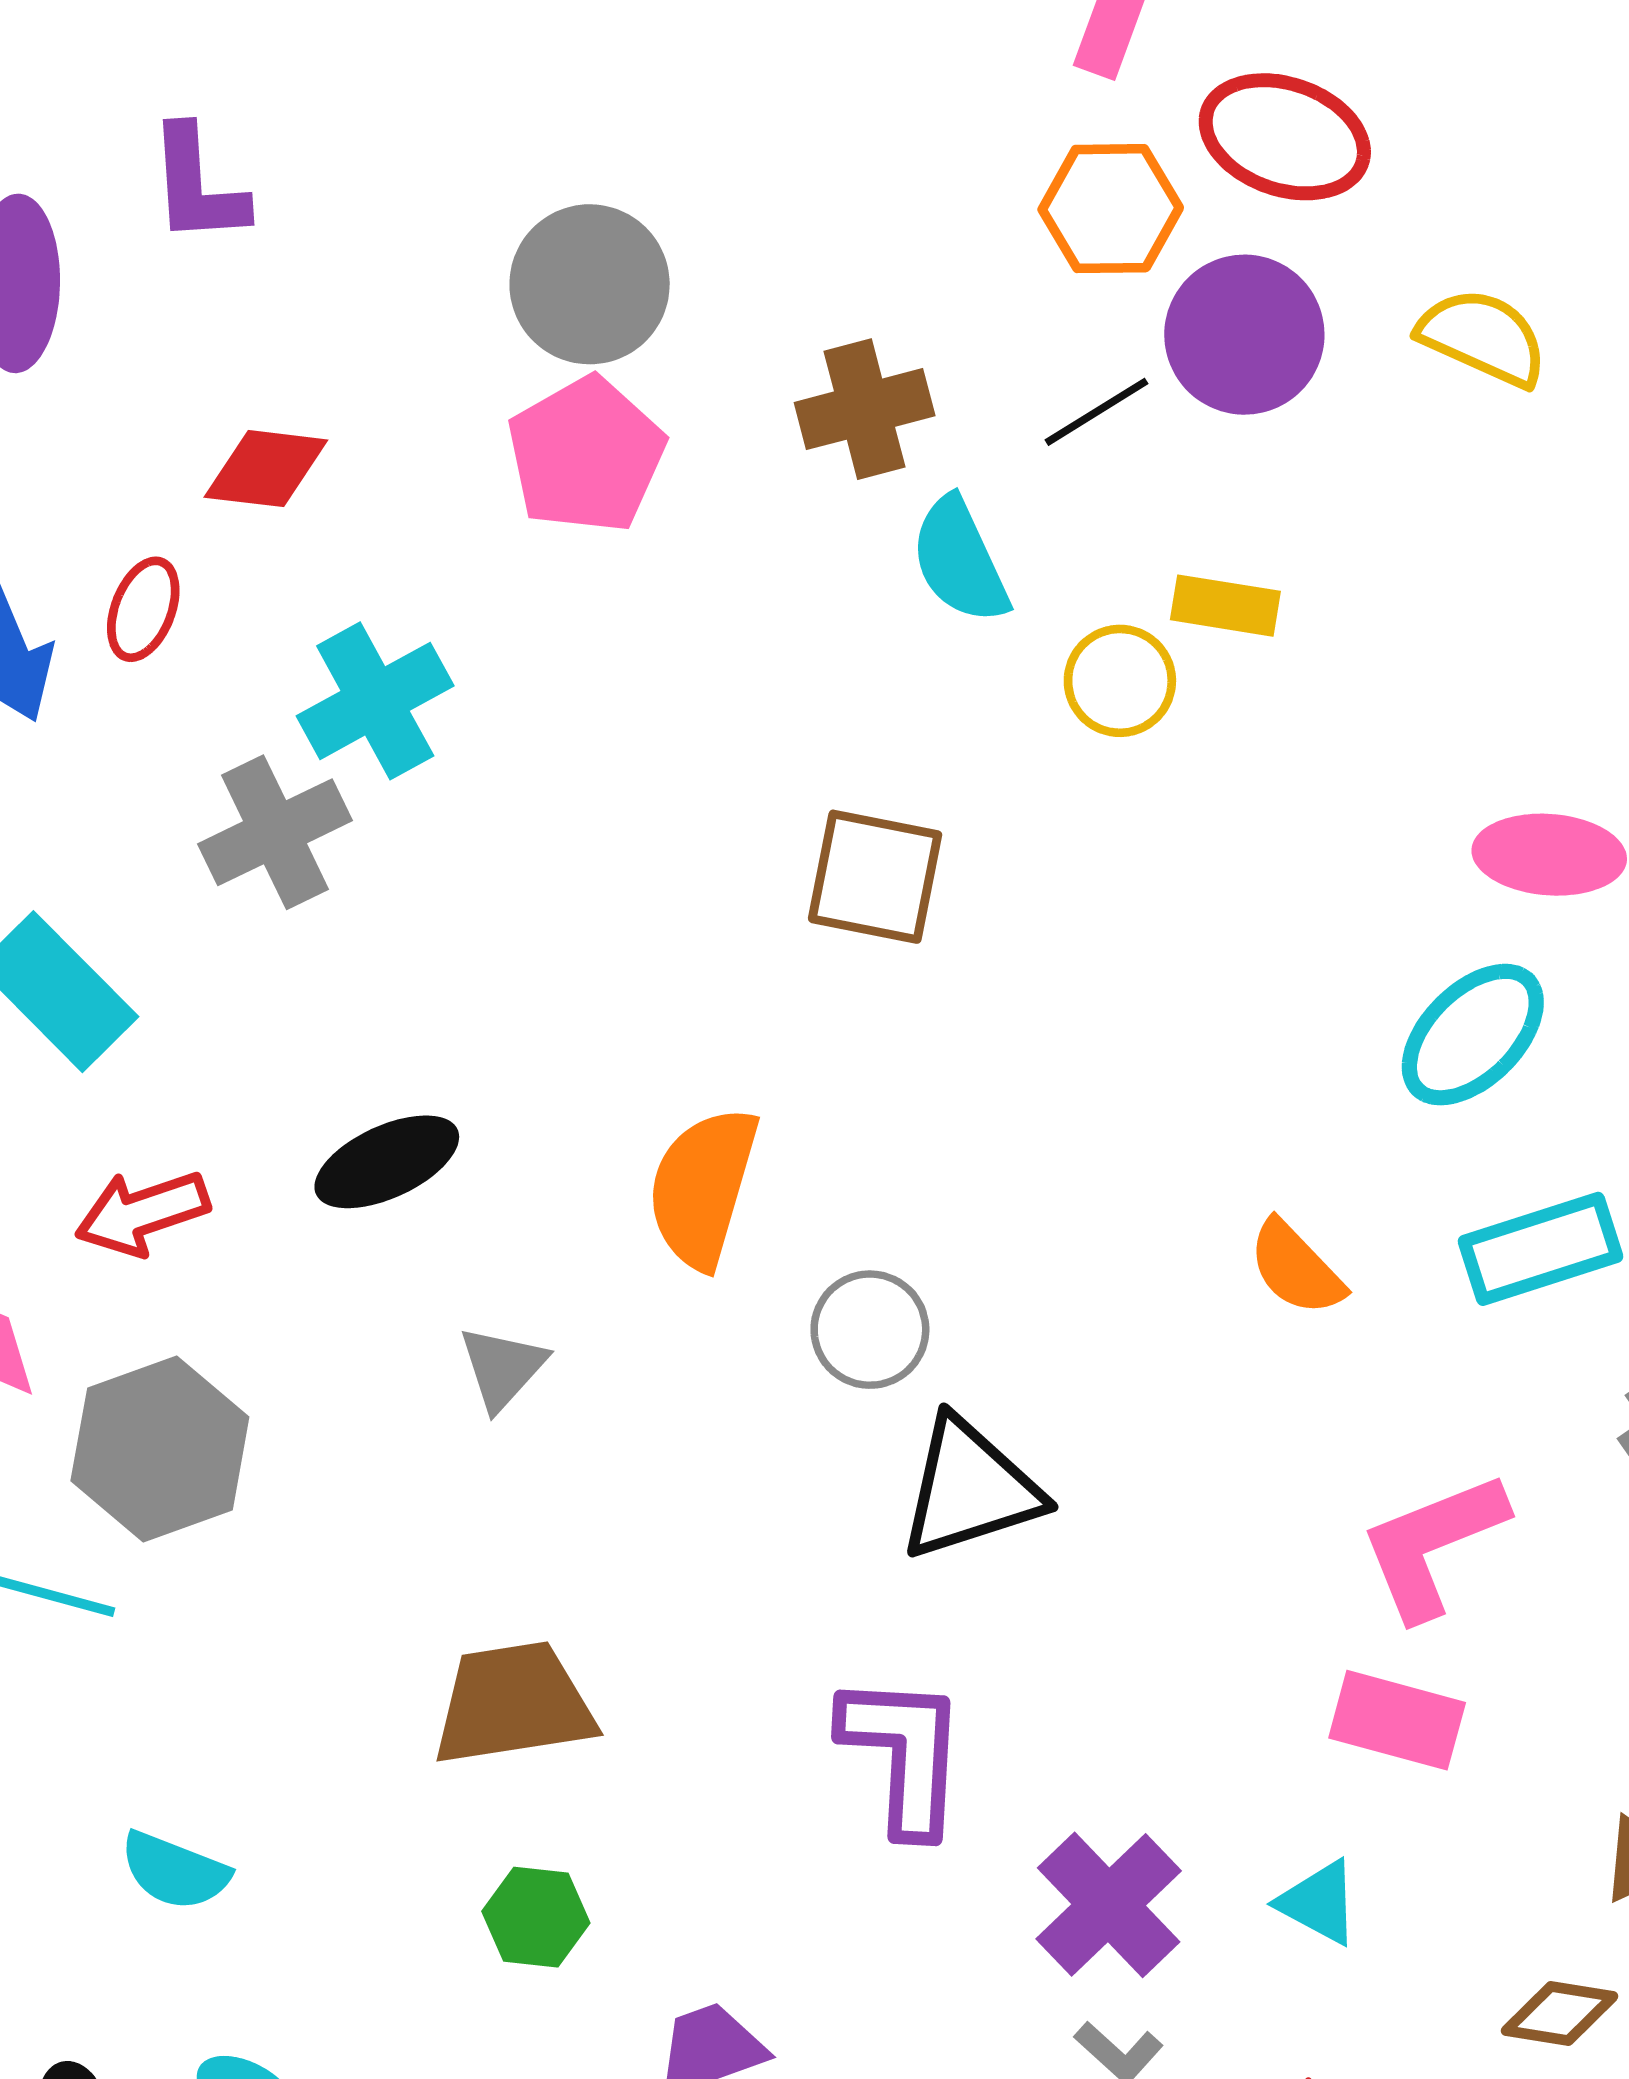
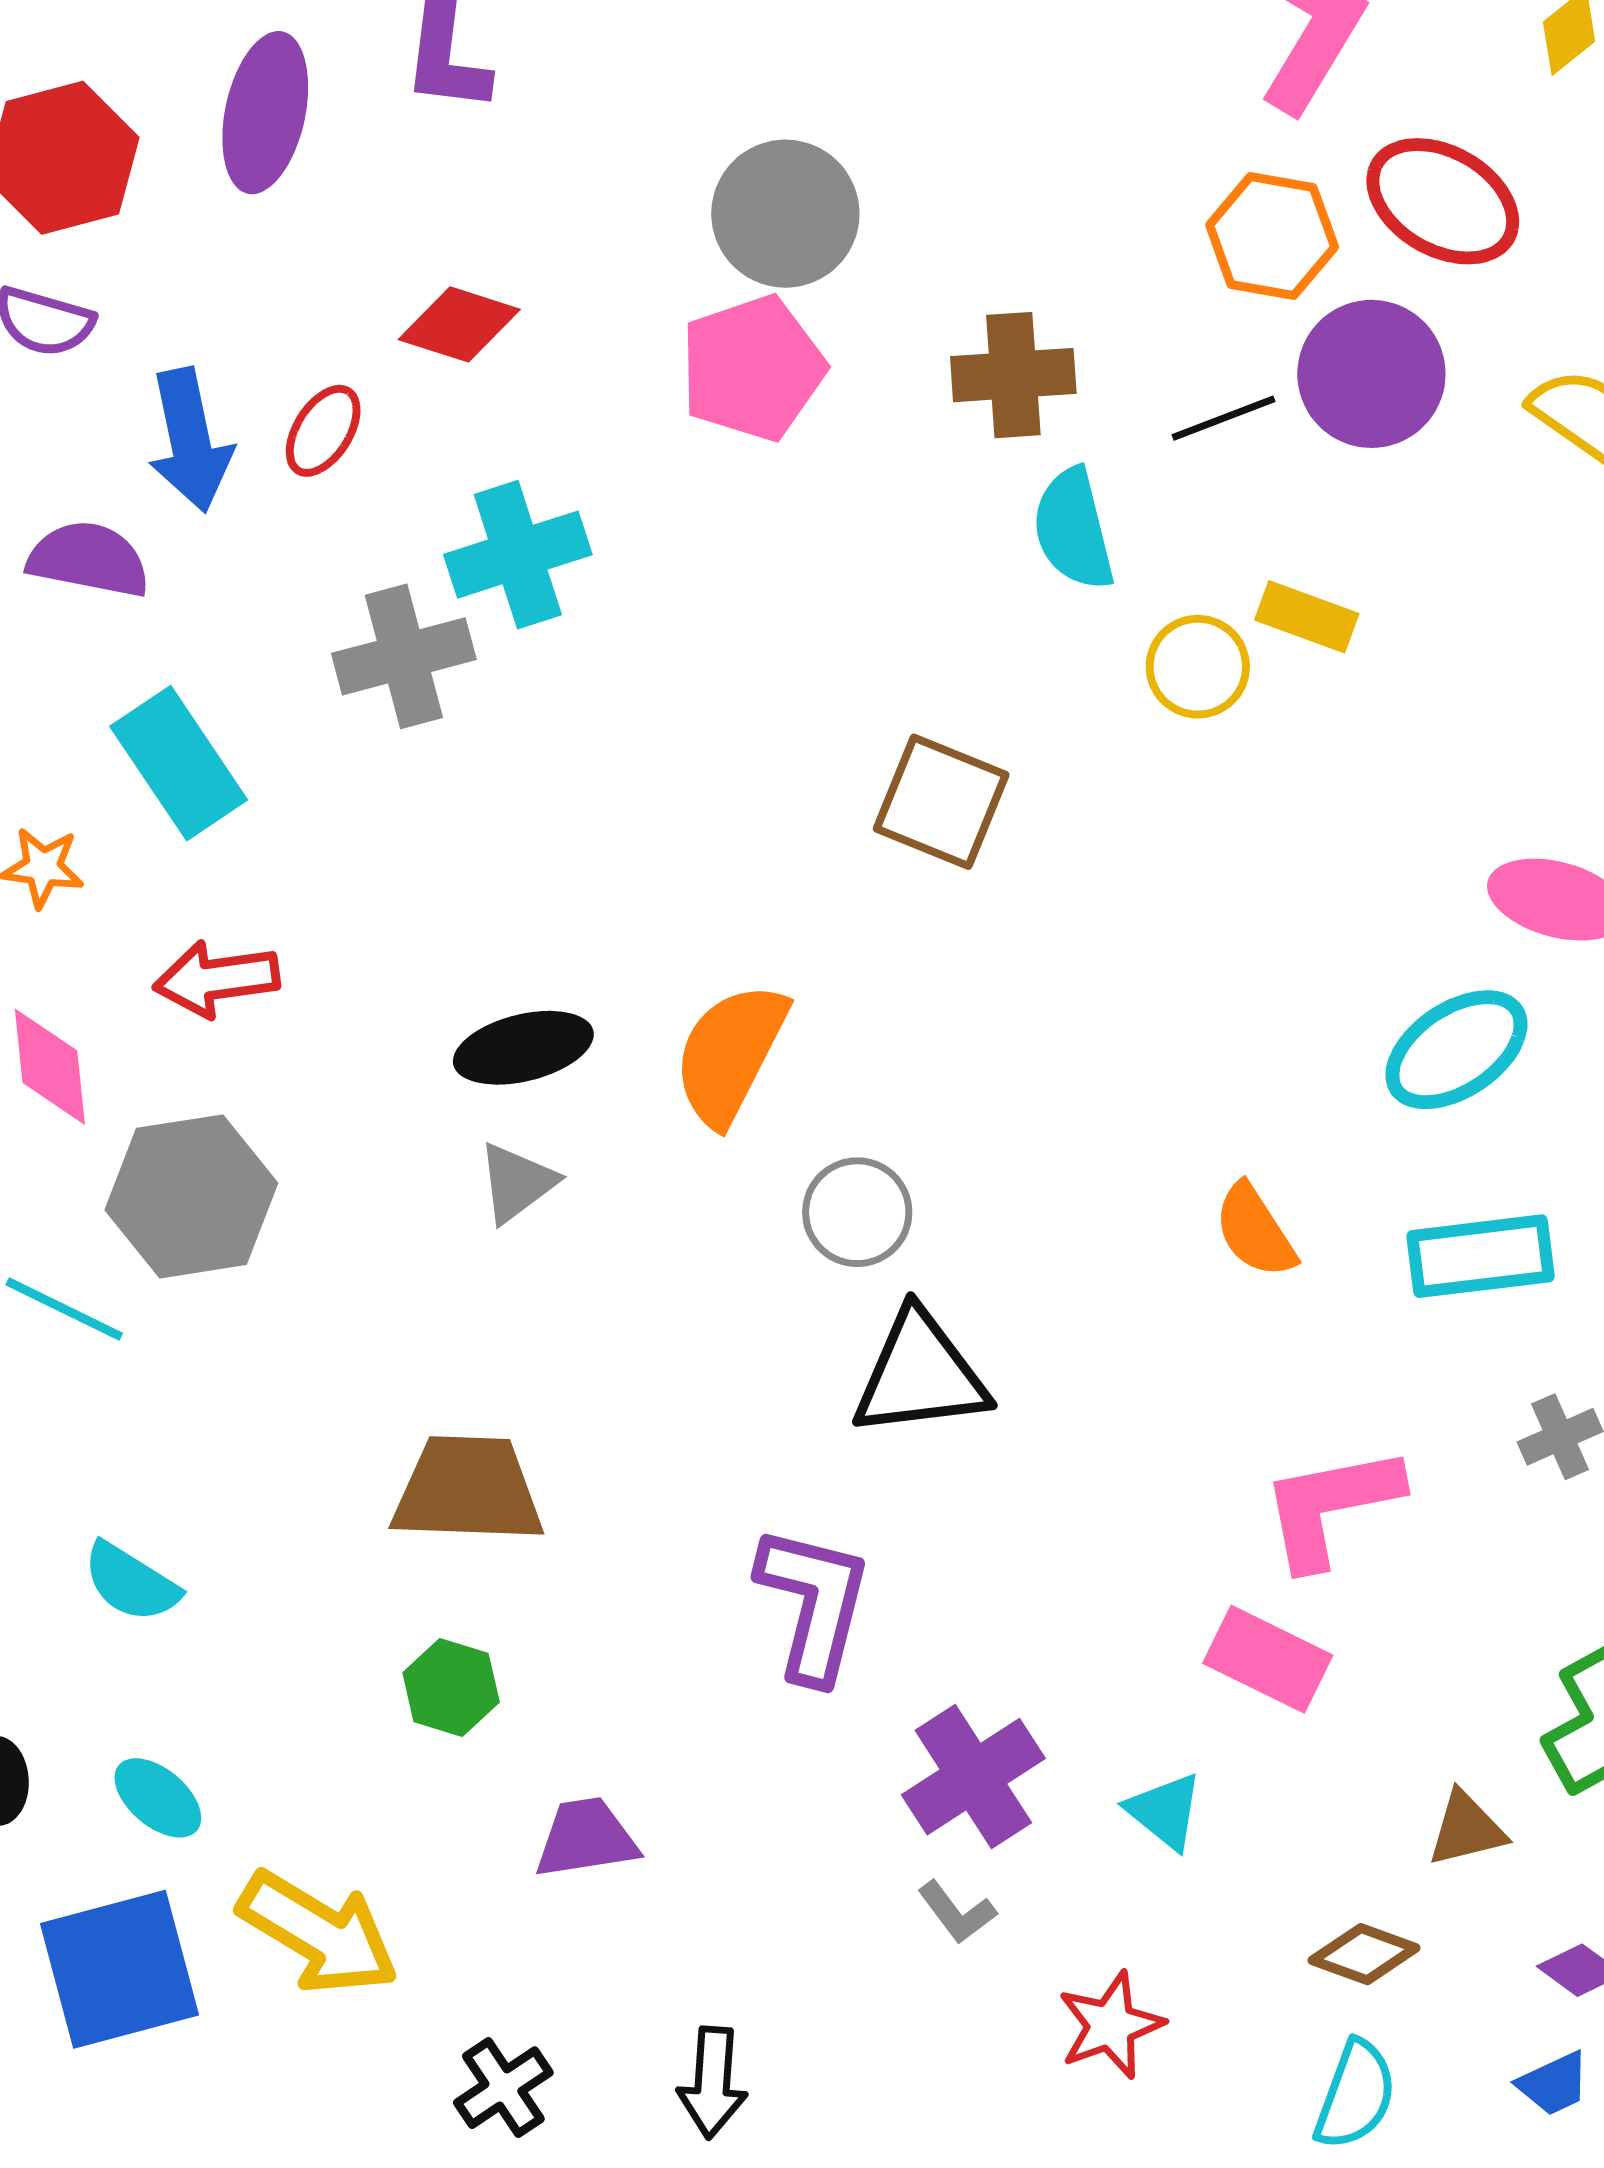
black ellipse: (387, 1162) -> (523, 1048), moved

